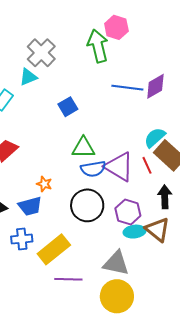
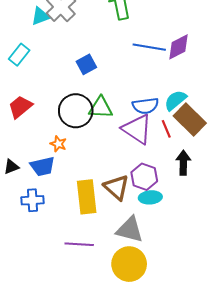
cyan triangle: (28, 77) -> (40, 16), moved
blue semicircle: (93, 169) -> (145, 106), moved
black circle: (87, 205) -> (76, 111), moved
brown triangle: (157, 230) -> (116, 187), moved
yellow rectangle: (54, 249) -> (87, 197), moved, turned -60

